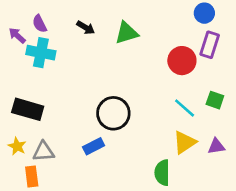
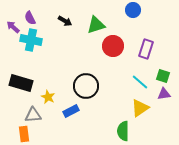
blue circle: (204, 13) -> (133, 10), moved
purple rectangle: (210, 45) -> (146, 49), moved
red circle: (182, 61) -> (113, 46), moved
yellow star: (17, 146) -> (48, 97), moved
purple triangle: (216, 146) -> (164, 94), moved

